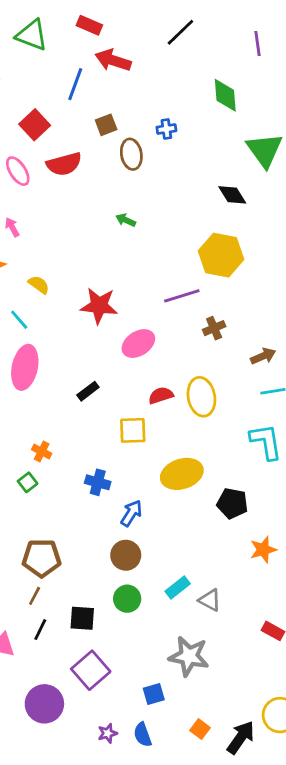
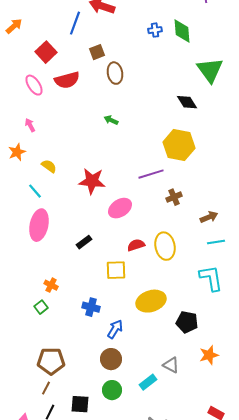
blue cross: (166, 129) -> (155, 30), moved
gray triangle: (210, 600) -> (171, 365), moved

